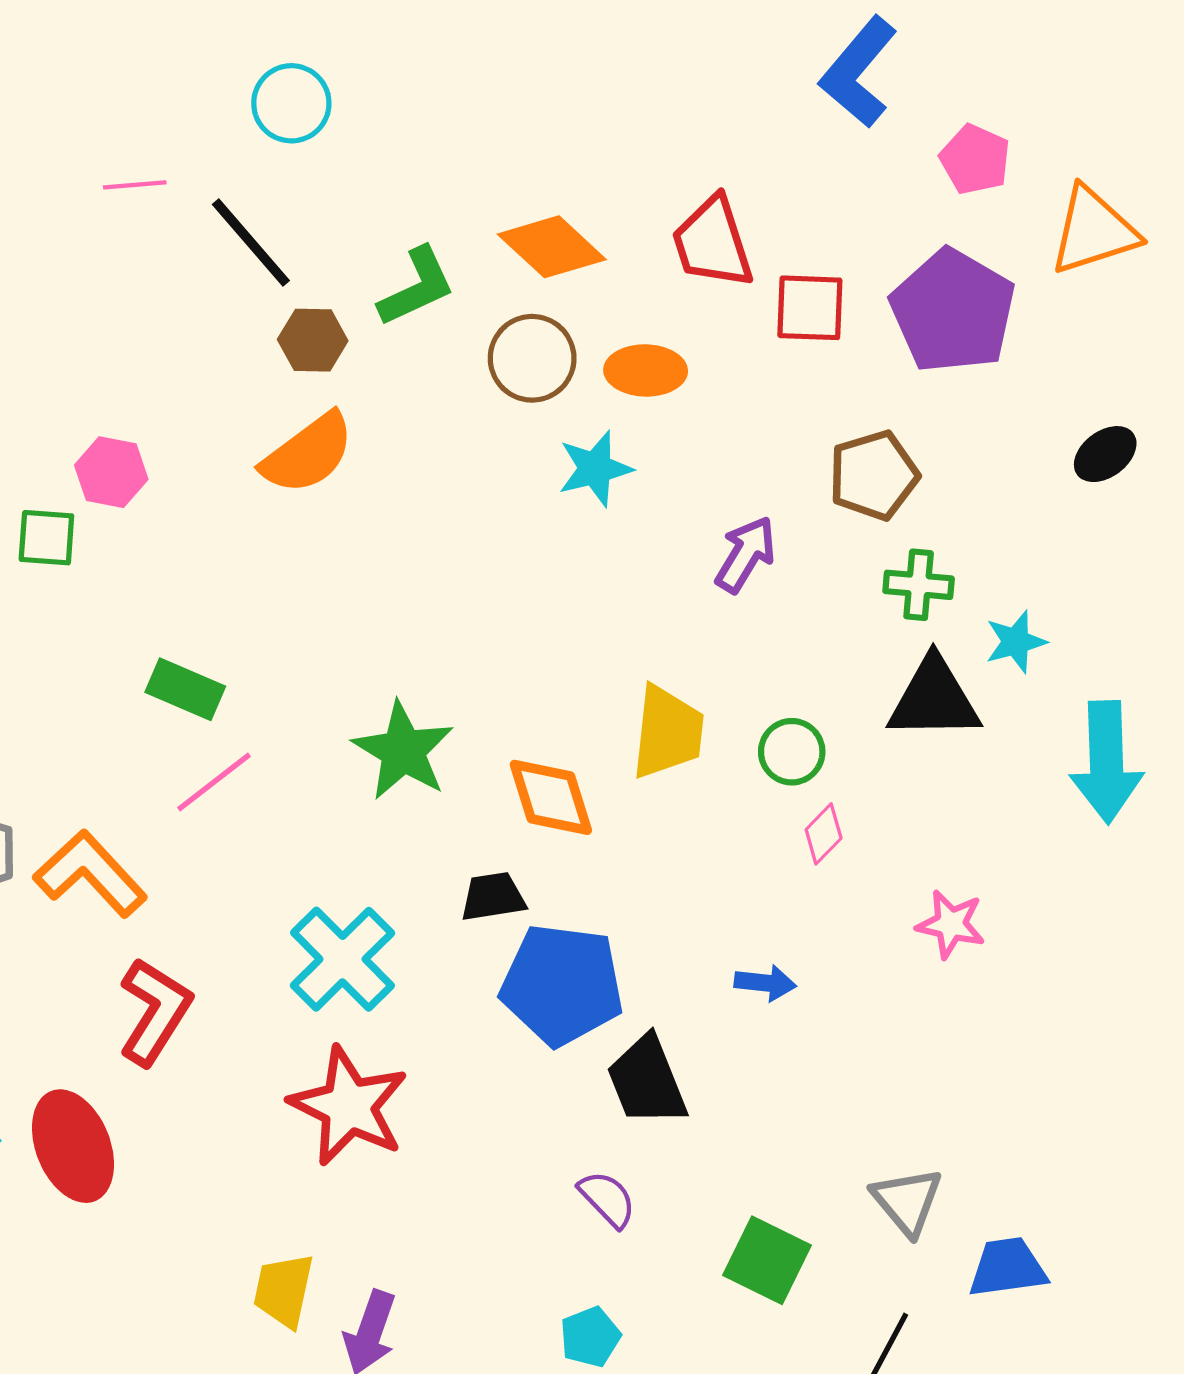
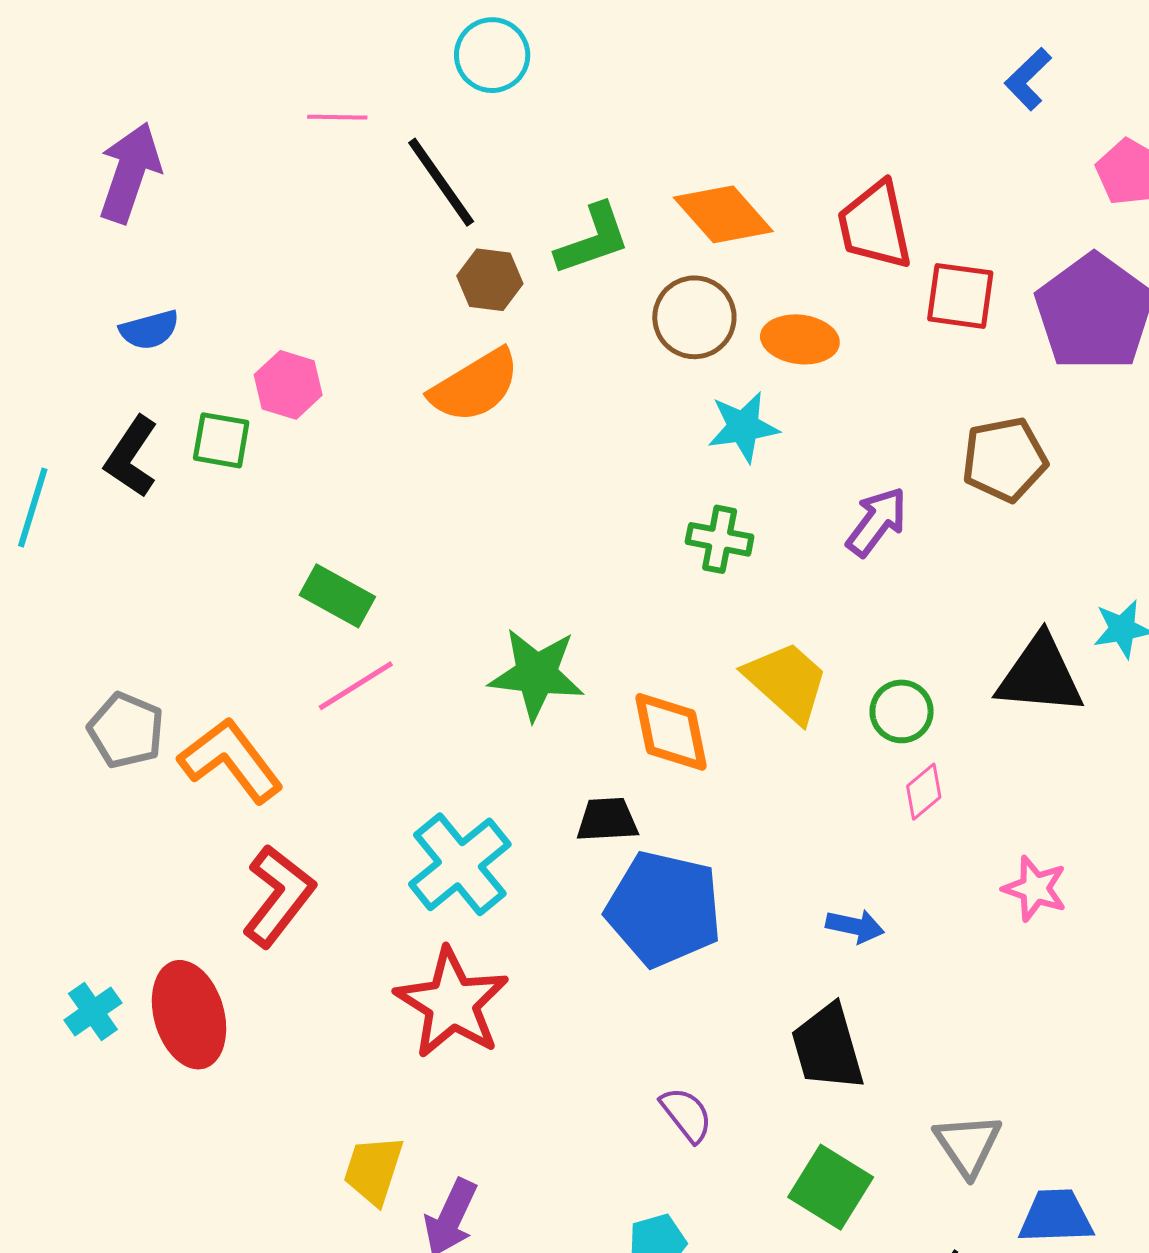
blue L-shape: (858, 72) -> (1028, 79), size x0.6
green cross: (919, 585) -> (720, 539), moved
yellow trapezoid: (668, 732) -> (787, 682), turned -60
green star: (403, 751) -> (536, 674), turned -30
black trapezoid: (647, 1081) -> (828, 1047), moved

